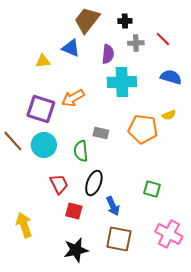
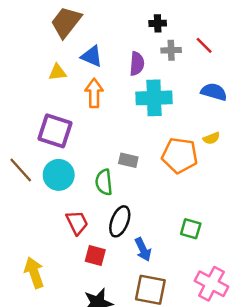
brown trapezoid: (87, 20) -> (66, 22), moved
orange arrow: (73, 98) -> (94, 93), moved, turned 120

